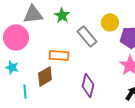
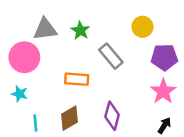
yellow circle: (110, 22) -> (142, 27), moved
brown diamond: (45, 76) -> (69, 118), moved

